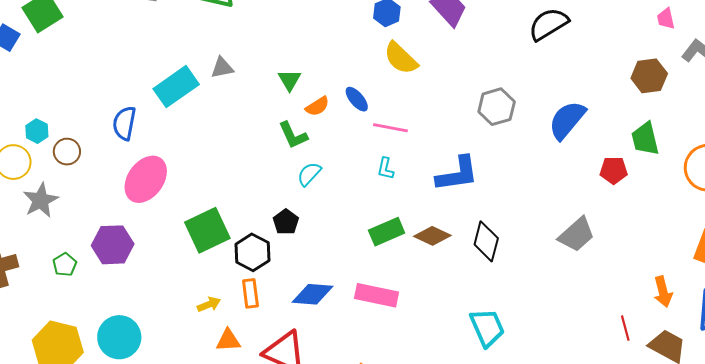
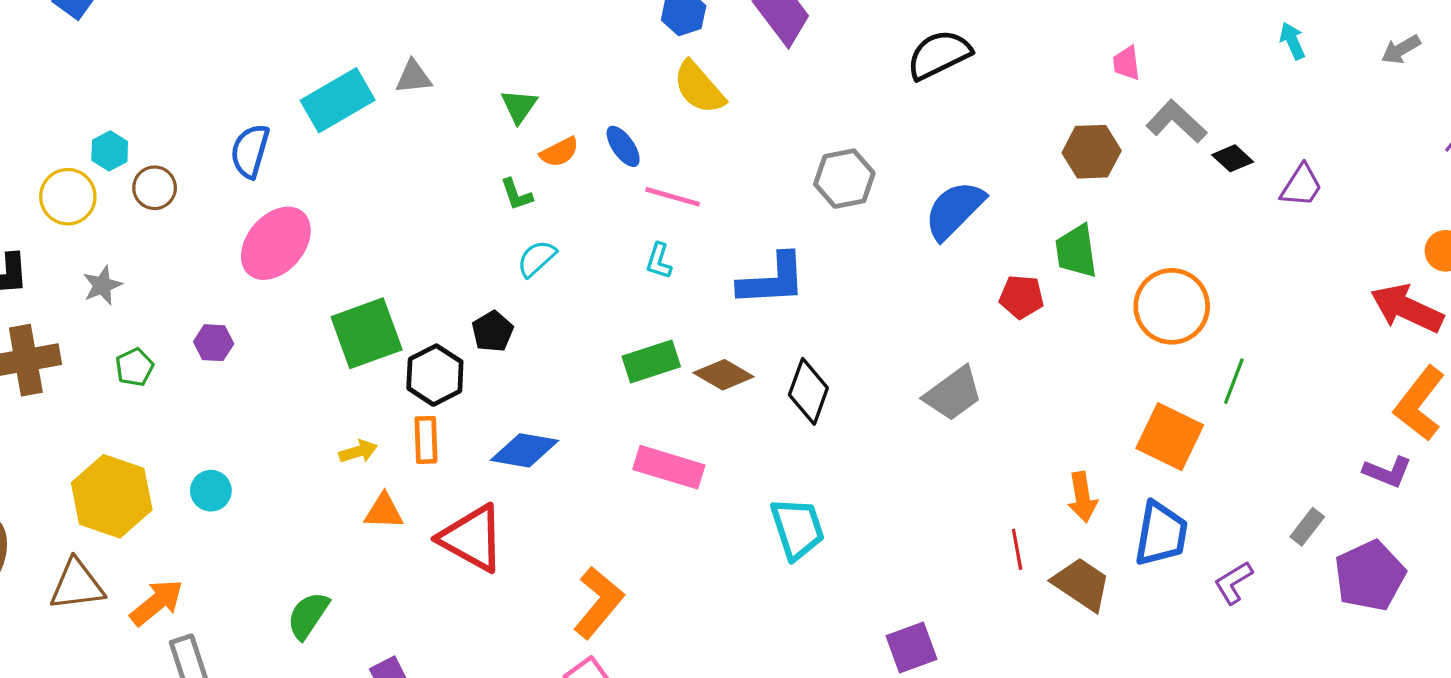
green L-shape: (293, 135) -> (516, 194), size x0.7
gray star: (41, 200) -> (102, 285), moved, size x0.7
purple hexagon: (113, 245) -> (214, 343), size x0.6
pink rectangle: (377, 295) -> (669, 467), moved
cyan circle: (119, 337) -> (211, 491), size x0.6

